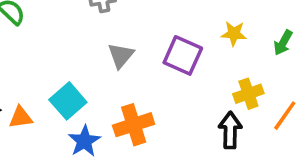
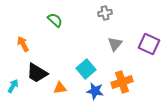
orange triangle: (21, 117) -> (60, 88), moved
blue star: (84, 141) -> (95, 91), turned -30

